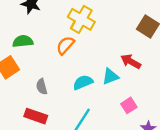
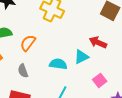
orange semicircle: (65, 45) -> (28, 43), moved
cyan semicircle: (83, 82) -> (58, 64), turned 36

